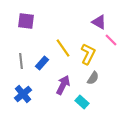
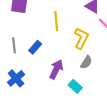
yellow line: (63, 48) -> (56, 21), moved, turned 30

